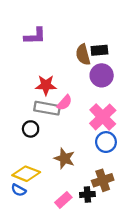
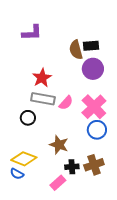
red star: (46, 85) -> (42, 78), turned -30
pink semicircle: (64, 103) -> (66, 103), moved
black cross: (87, 194) -> (72, 167), moved

